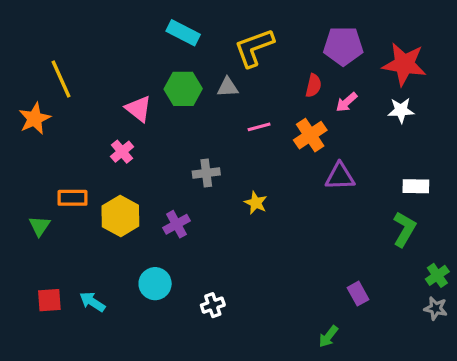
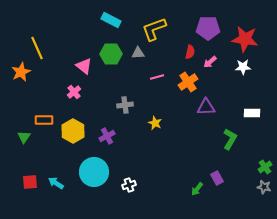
green L-shape: (404, 229) -> (230, 139), moved
cyan circle: (155, 284) -> (94, 172), size x1.5
green arrow: (328, 336) -> (197, 189), moved

